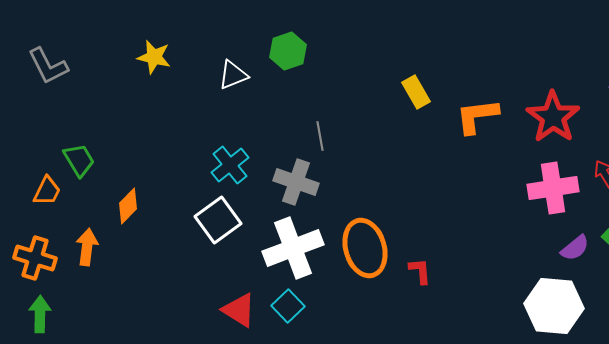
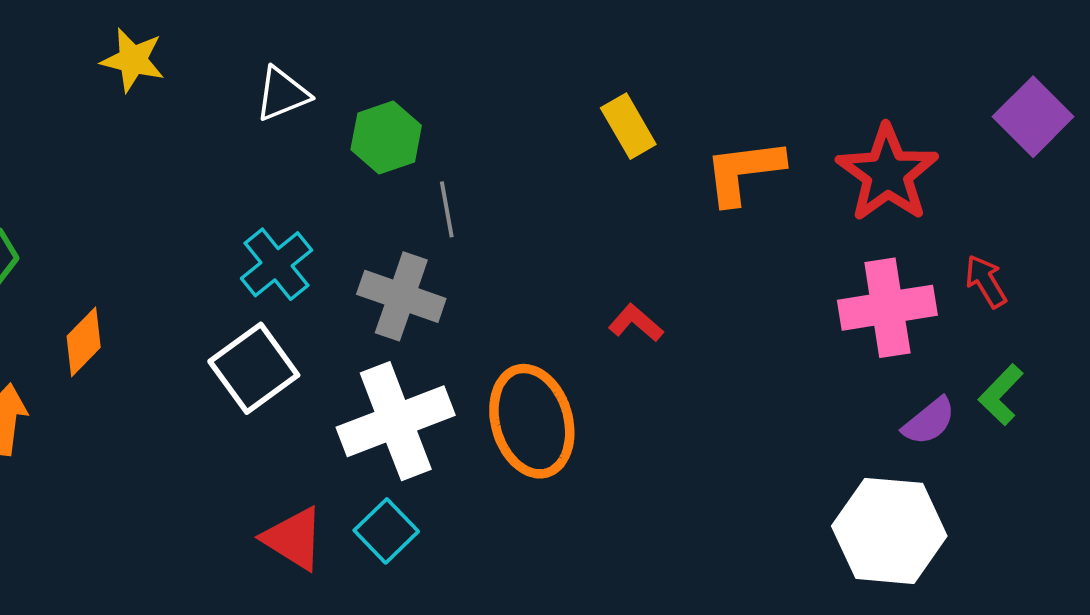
green hexagon: (288, 51) -> (386, 138), moved
red L-shape: (420, 271) -> (636, 323), moved, turned -44

